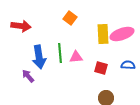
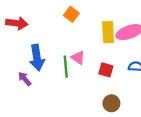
green line: (60, 53) -> (66, 67), moved
pink triangle: (76, 57) -> (78, 58), turned 40

